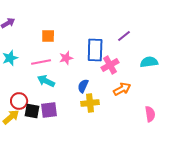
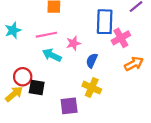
pink star: (66, 58) -> (73, 43), moved
yellow cross: (90, 103) -> (92, 88), moved, turned 30
purple square: (49, 110) -> (69, 106), moved

